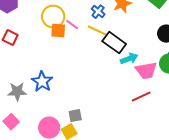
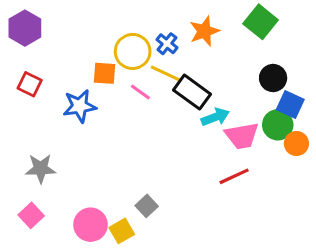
yellow circle: (53, 17) -> (133, 51), moved
pink line: (72, 25) -> (140, 92), moved
blue star: (42, 82) -> (80, 106), moved, turned 30
gray square: (75, 116) -> (147, 206), moved, turned -32

